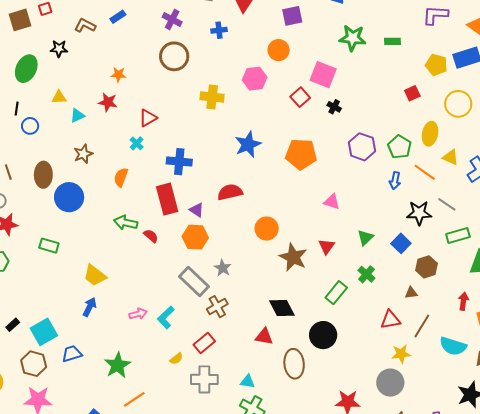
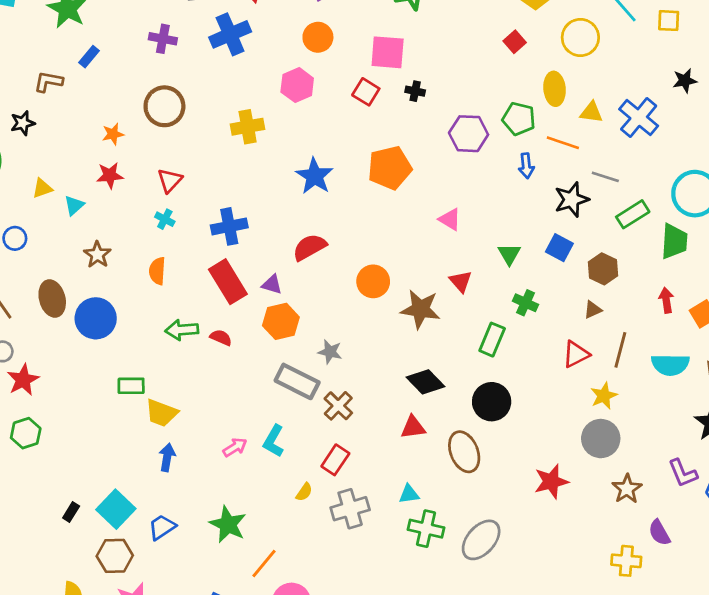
blue cross: (219, 30) -> (230, 34), size x1.8
brown circle: (174, 56) -> (164, 106), moved
pink triangle: (332, 202) -> (450, 219), turned 30
green rectangle: (49, 246) -> (131, 386), moved

